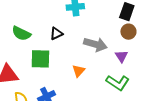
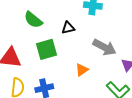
green square: (40, 59) -> (47, 49), turned -30

